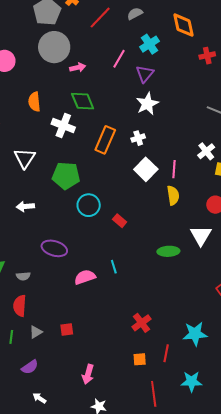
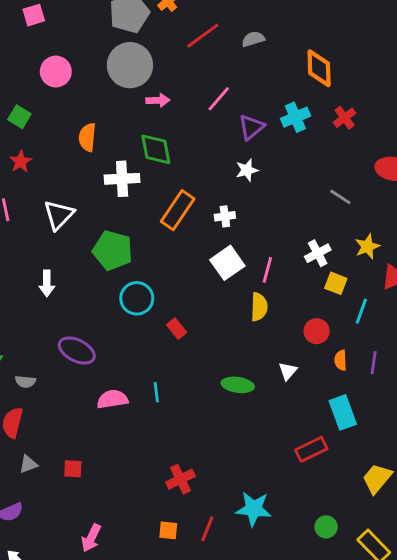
cyan cross: (149, 44) -> (295, 117), moved
red cross: (207, 56) -> (345, 118), turned -35
white star: (147, 104) -> (247, 170), size x0.7
white cross: (63, 126) -> (122, 179), turned -35
white arrow: (25, 206) -> (47, 283), turned -96
white triangle: (201, 235) -> (288, 371), size x0.6

